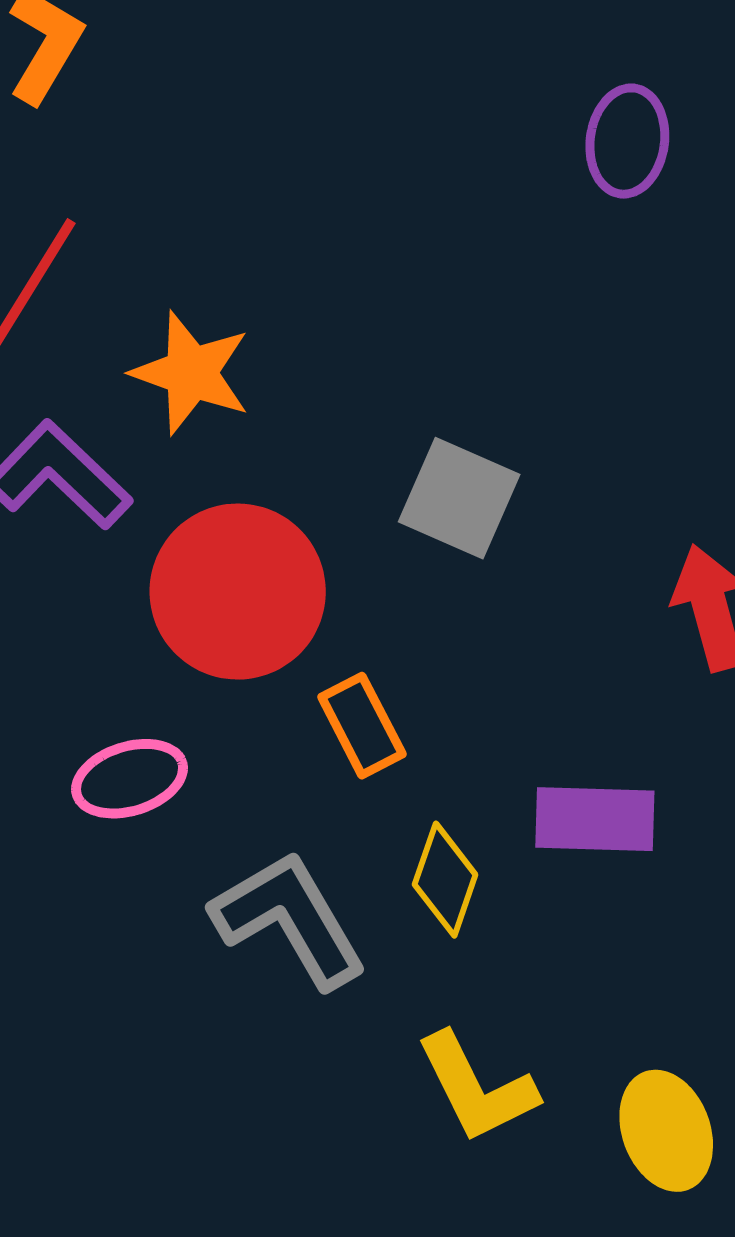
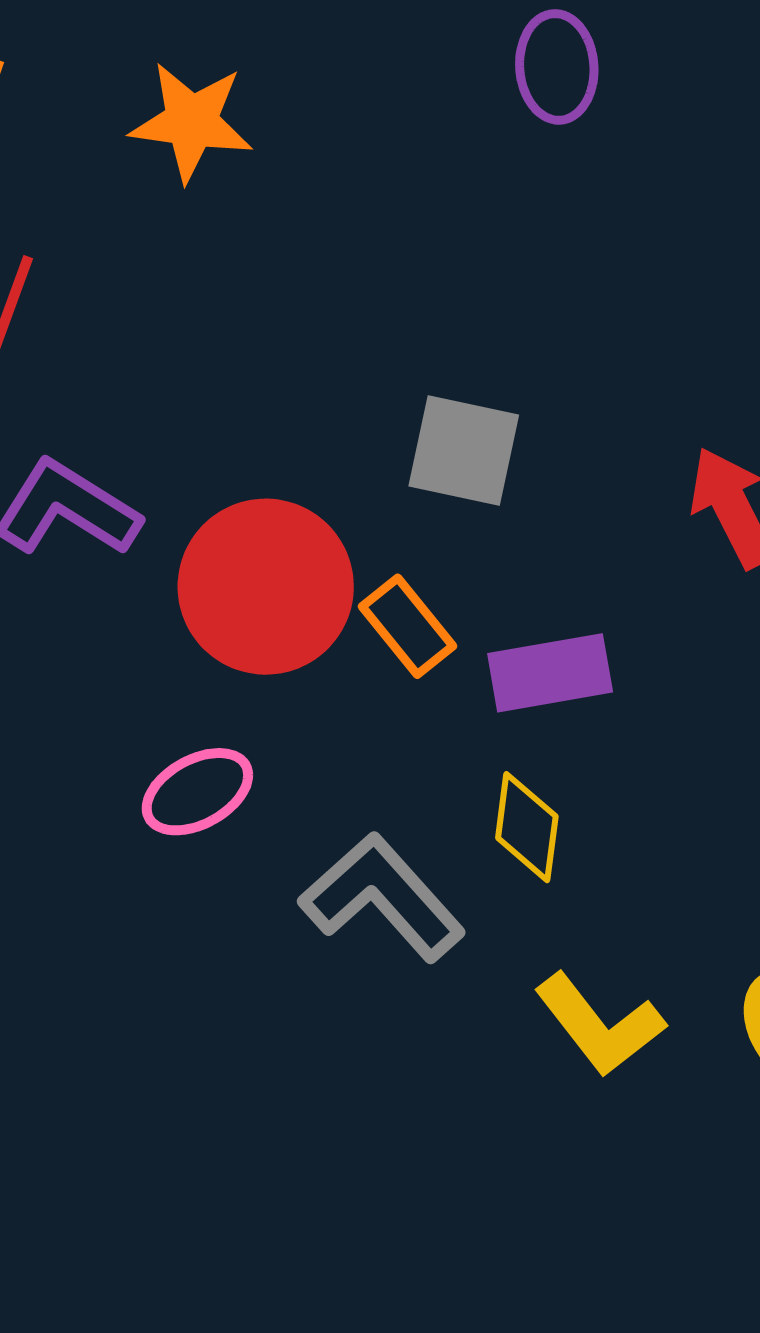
orange star: (191, 373) -> (192, 122), moved
orange rectangle: (362, 726) -> (408, 626), moved
purple rectangle: (595, 819) -> (550, 673), moved

